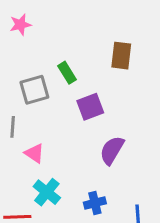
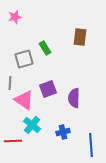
purple square: (90, 107) -> (48, 89), moved
purple semicircle: (112, 150) -> (74, 98), turned -30
pink triangle: (34, 153) -> (24, 100), size x1.5

